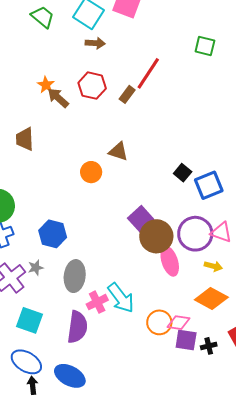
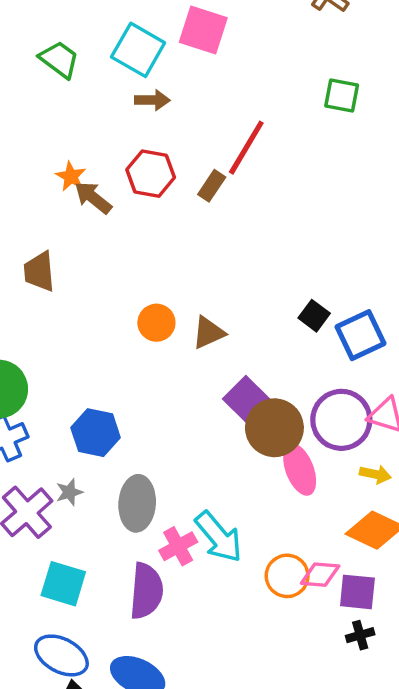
brown triangle: (118, 151) -> (208, 333), moved, turned -40
purple square: (186, 340) -> (357, 592), moved
black cross: (209, 346) -> (360, 635), moved

